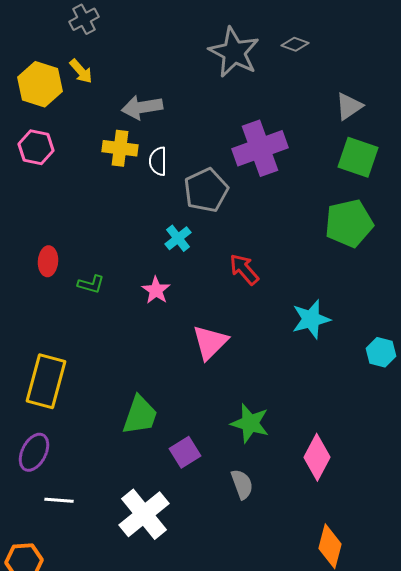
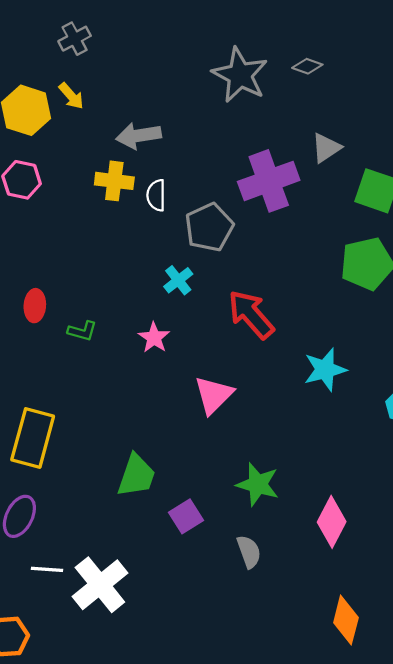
gray triangle: (349, 106) -> (326, 148), moved
red arrow: (244, 269) -> (251, 314), size x1.4
white cross: (144, 514) -> (100, 585), moved

